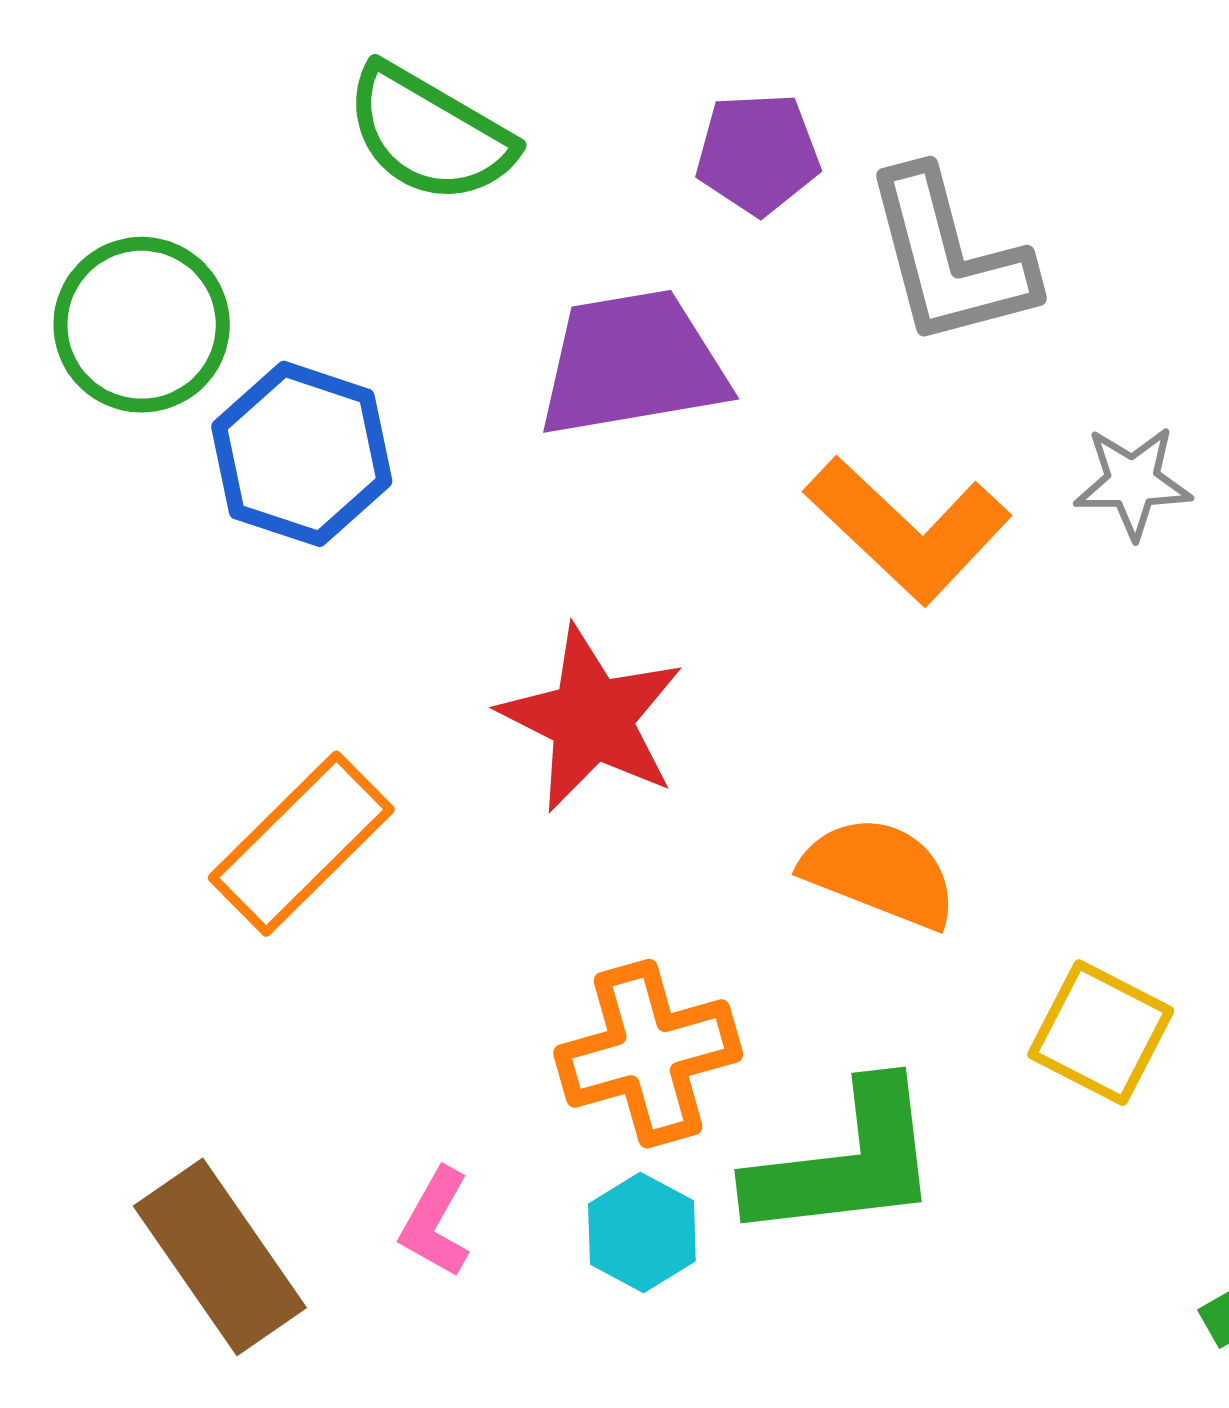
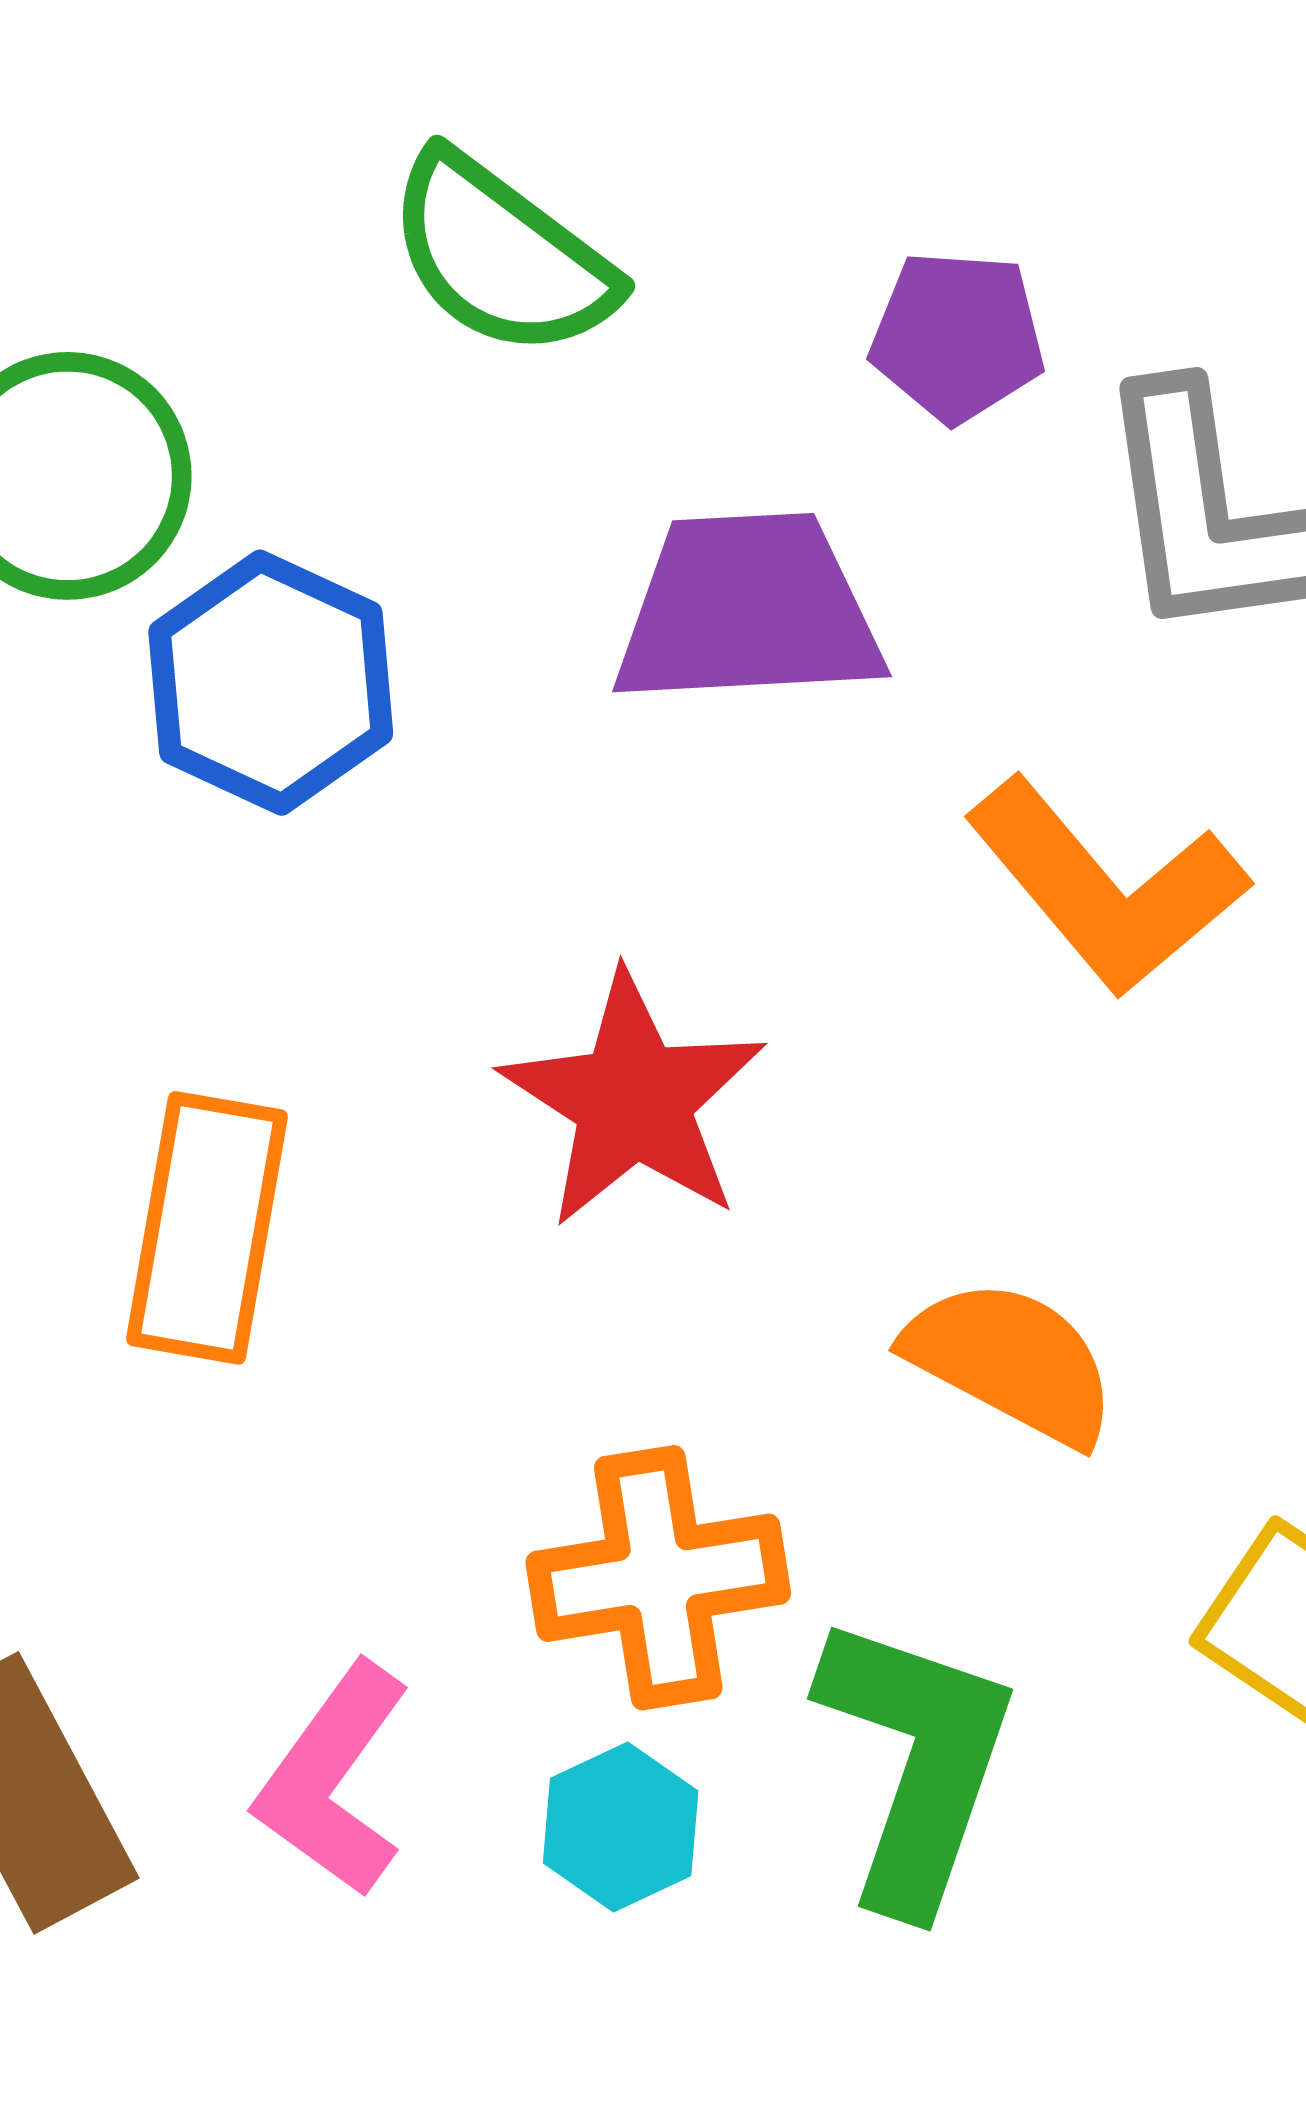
orange rectangle: (301, 844) -> (207, 1228), turned -42
green L-shape: (845, 1162) -> (916, 1762), turned -71
pink L-shape: (435, 1223) -> (333, 1780), size x1.5

